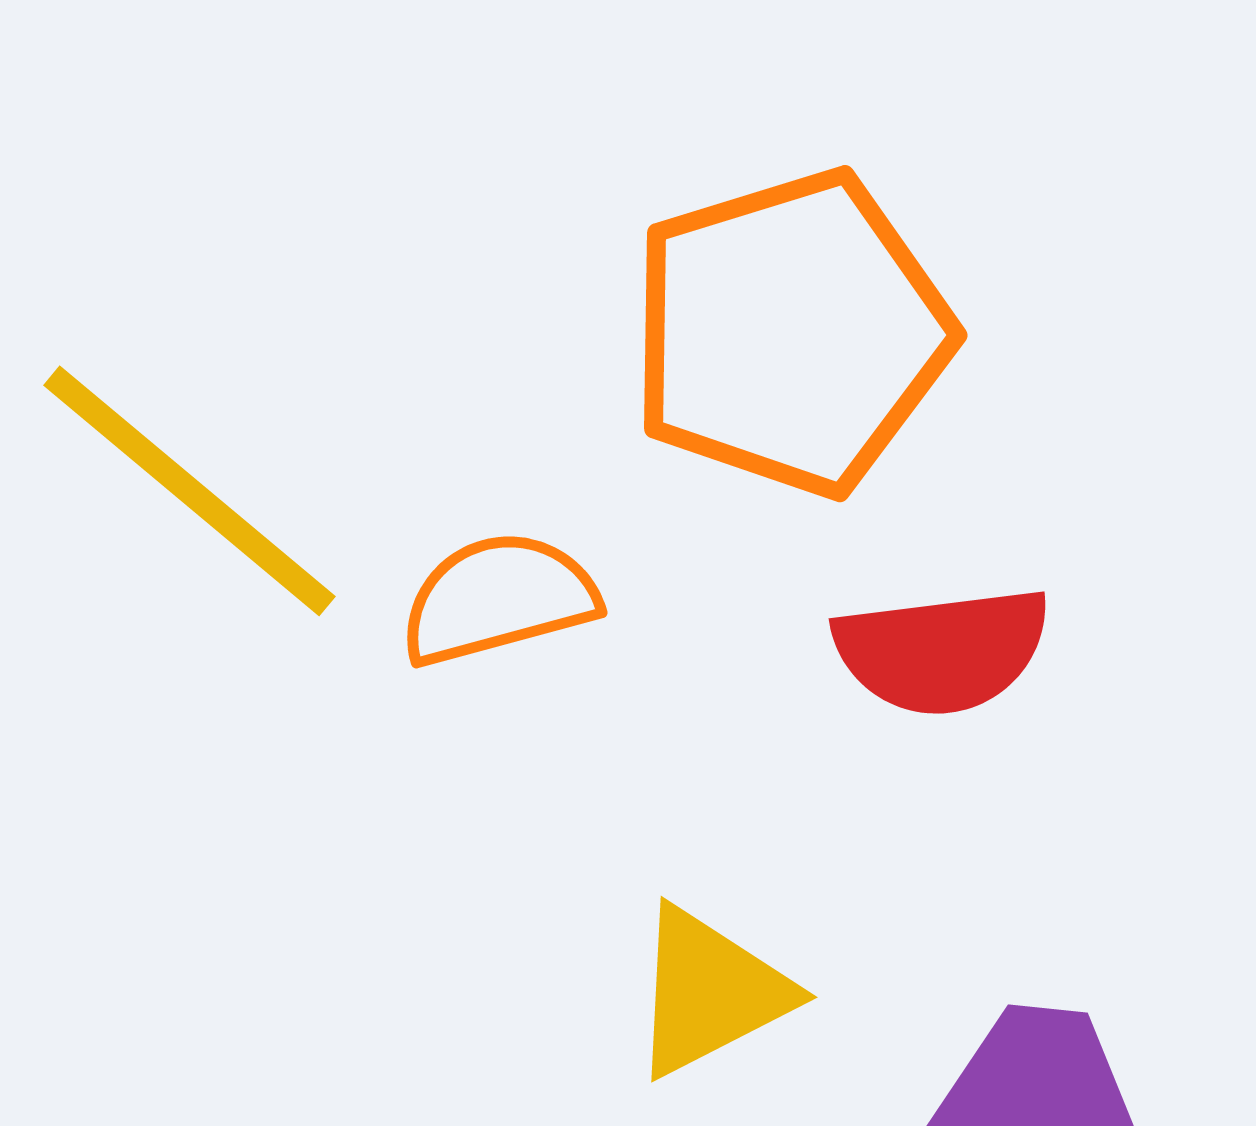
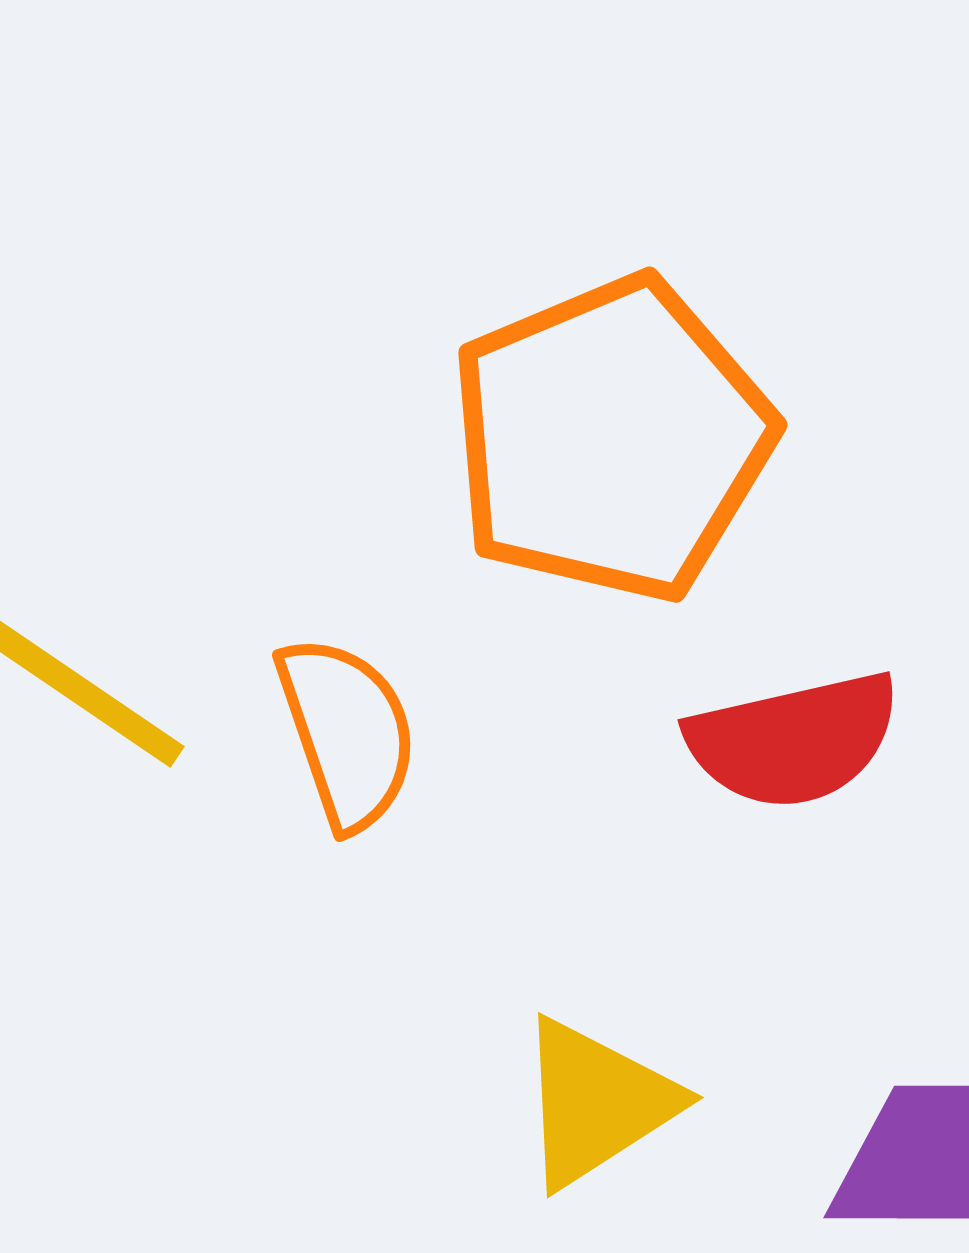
orange semicircle: (499, 599) -> (347, 732), turned 92

